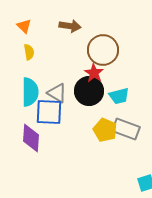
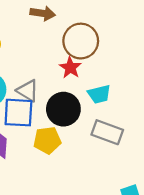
black circle: (89, 91) -> (63, 109), moved
yellow pentagon: (105, 130) -> (47, 140), moved, turned -30

